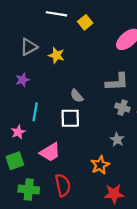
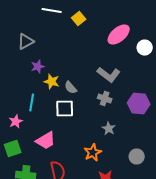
yellow star: (56, 55) -> (52, 82), moved
purple star: (22, 80) -> (38, 66), moved
gray L-shape: (117, 82) -> (109, 74), turned 40
gray cross: (122, 108) -> (105, 98), moved

